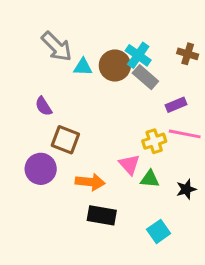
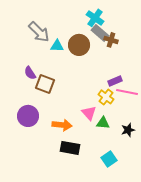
brown cross: (188, 54) -> (111, 40), moved
cyan cross: (138, 55) -> (95, 18), moved
gray rectangle: (145, 77) -> (100, 33), moved
purple rectangle: (176, 105) -> (115, 81), moved
brown square: (65, 140) -> (45, 84), moved
yellow cross: (154, 141) -> (106, 97), turned -35

